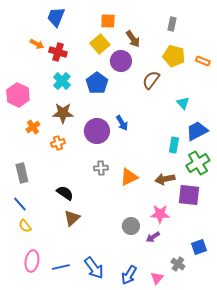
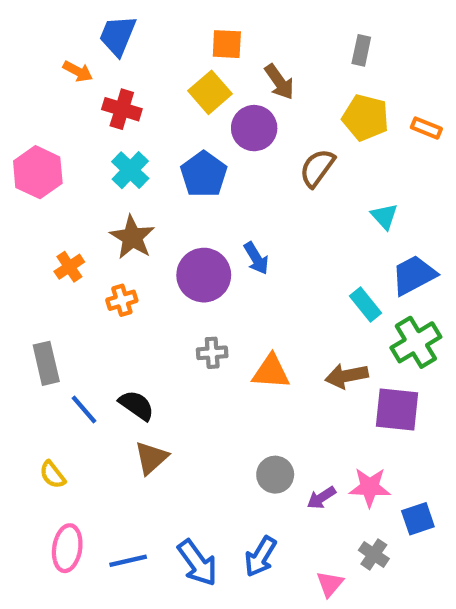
orange arrow: (37, 44) -> (78, 71), moved
pink hexagon: (18, 95) -> (38, 172), moved
brown star: (63, 113) -> (132, 237), turned 30
cyan rectangle: (174, 145) -> (365, 304), turned -49
orange triangle: (129, 177) -> (271, 372), turned 30
blue line: (20, 204) -> (84, 410), moved
pink star: (160, 214) -> (370, 487), moved
blue arrow: (129, 275) -> (260, 557), moved

